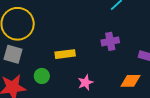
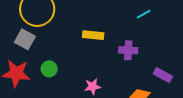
yellow rectangle: (65, 54) -> (93, 35), moved

